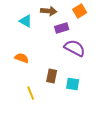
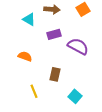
purple rectangle: (62, 28) -> (54, 34), moved
cyan square: (73, 84) -> (75, 96), moved, turned 32

